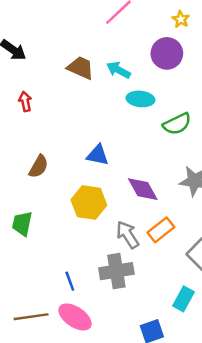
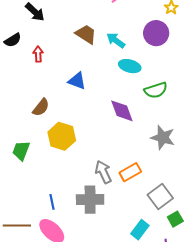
blue triangle: (98, 155) -> (77, 81), moved
purple diamond: (143, 189) -> (122, 111), moved
yellow hexagon: (89, 202) -> (62, 136), moved

